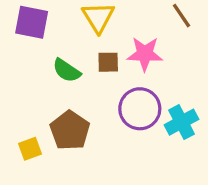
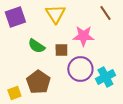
purple square: (32, 22) -> (15, 17), turned -30
brown square: (108, 62) -> (61, 50), moved

